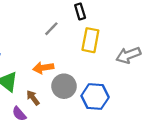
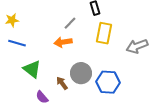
orange arrow: (43, 68) -> (63, 42), moved
brown arrow: (33, 98) -> (62, 83), moved

